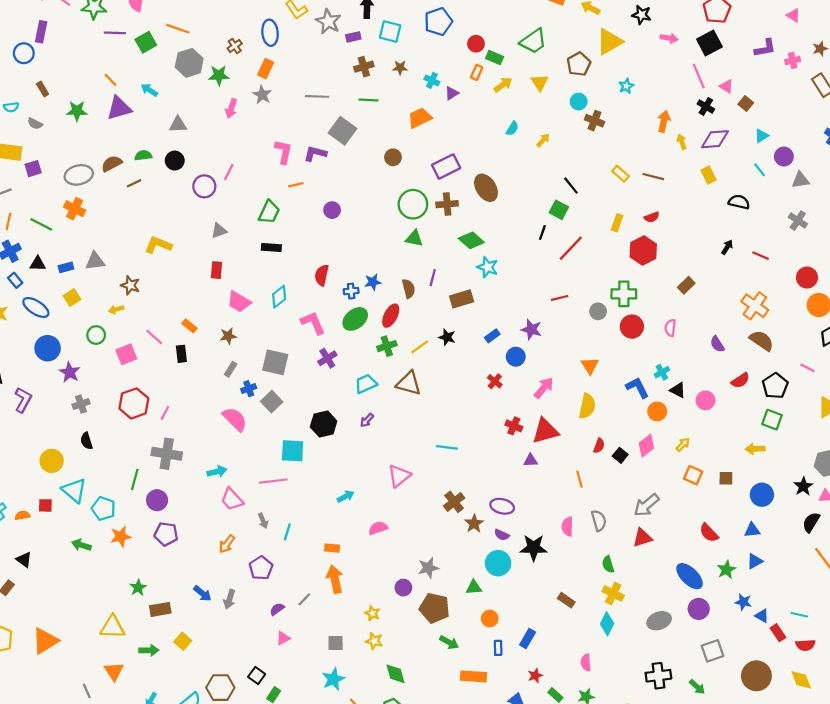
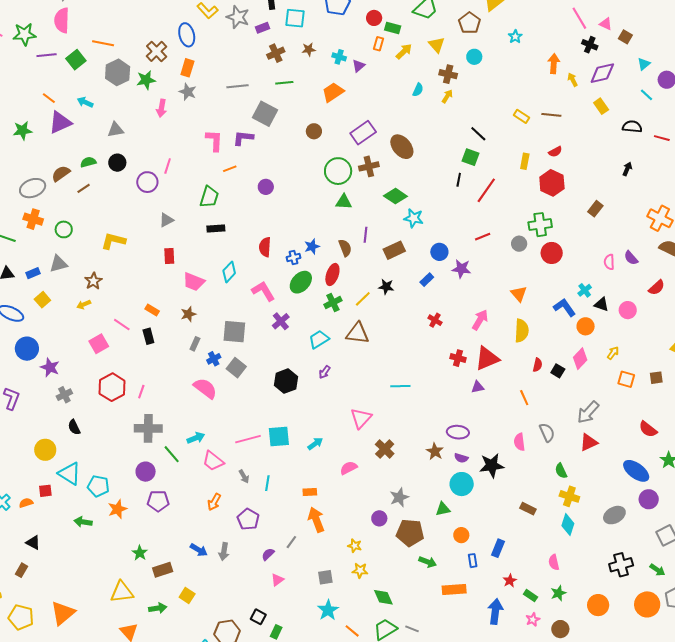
brown cross: (235, 46) -> (157, 51), size x1.5
brown cross: (594, 121) -> (448, 74), moved
red line: (761, 256) -> (662, 138), moved
brown star: (130, 285) -> (93, 281), turned 30
pink semicircle: (670, 328) -> (609, 262), moved
green circle: (96, 335) -> (64, 229), moved
blue circle: (516, 357) -> (439, 252), moved
cyan square: (293, 451) -> (279, 437), moved
green line: (135, 479) -> (172, 454), moved, turned -48
brown cross: (454, 502) -> (385, 449), moved

